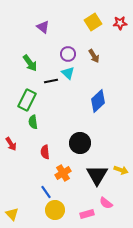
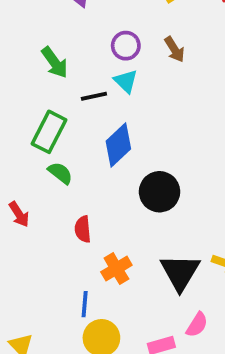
blue diamond: (98, 101) -> (118, 145), moved
green semicircle: (33, 122) -> (60, 173), turned 136
black circle: (80, 143) -> (160, 192), moved
blue line: (46, 192) -> (85, 304), turned 40
pink semicircle: (106, 203) -> (197, 325), turned -96

